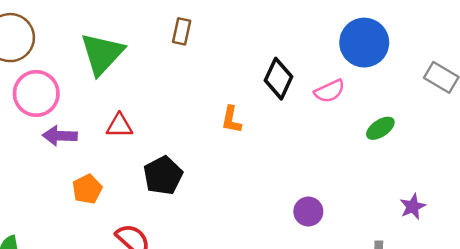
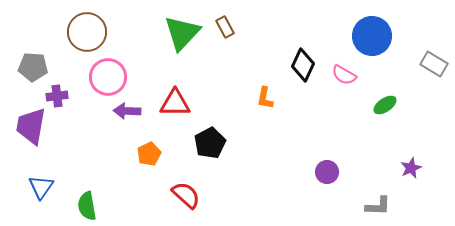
brown rectangle: (182, 31) -> (225, 27), turned -40
green triangle: (102, 54) -> (182, 33), moved
pink semicircle: (329, 91) -> (344, 75), turned 55
red triangle: (119, 126) -> (175, 103), size x1.4

